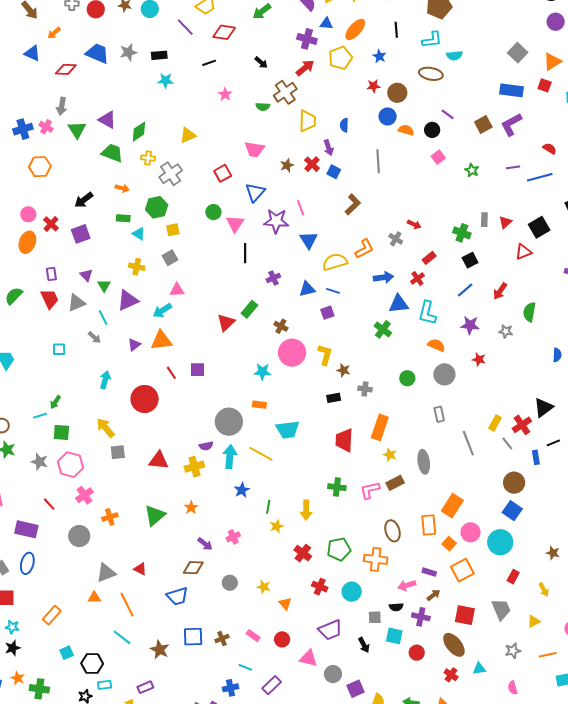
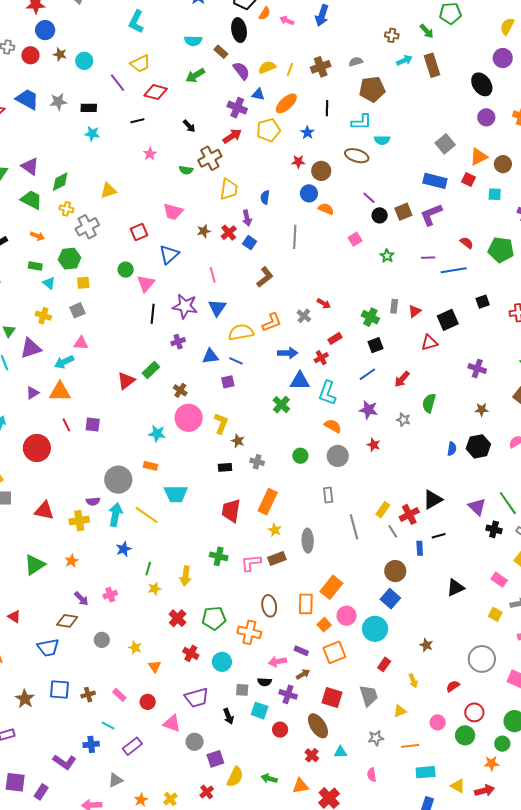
black circle: (432, 130) -> (380, 215), moved
purple star: (276, 221) -> (185, 306), moved

